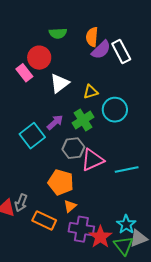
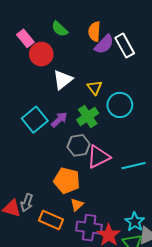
green semicircle: (58, 33) -> (60, 29), turned 48
pink rectangle: (24, 73) -> (25, 38), moved
yellow triangle: (91, 92) -> (95, 88), turned -49
cyan square: (32, 136) -> (35, 120), moved

